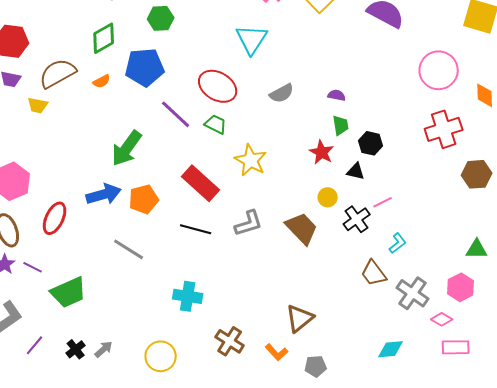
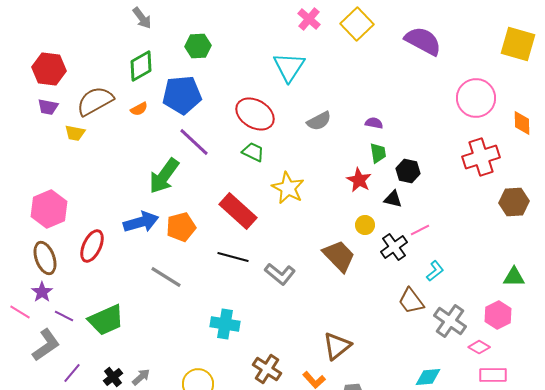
purple line: (176, 114) -> (194, 142), moved
gray L-shape: (249, 223) -> (280, 274), moved, turned 56
purple line: (33, 267) -> (64, 316), moved

